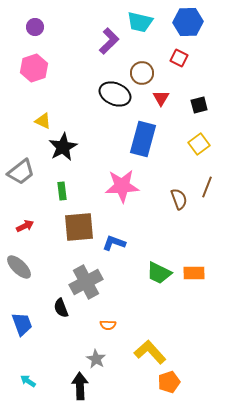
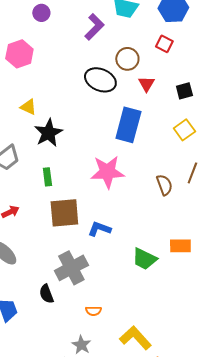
purple circle: (35, 27) -> (41, 13), moved
orange rectangle: (194, 273) -> (180, 246), moved

